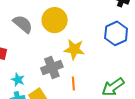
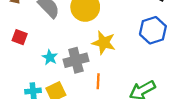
cyan star: (18, 80) -> (50, 57), moved

